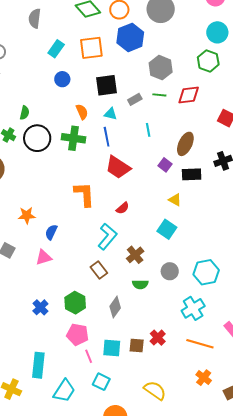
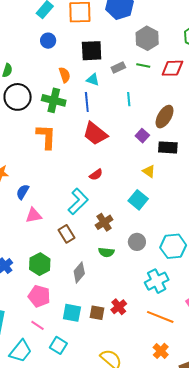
orange L-shape: (84, 194) -> (46, 137), moved
pink triangle: (44, 257) -> (34, 215), moved
pink line: (89, 356) -> (37, 325), moved, turned -40

